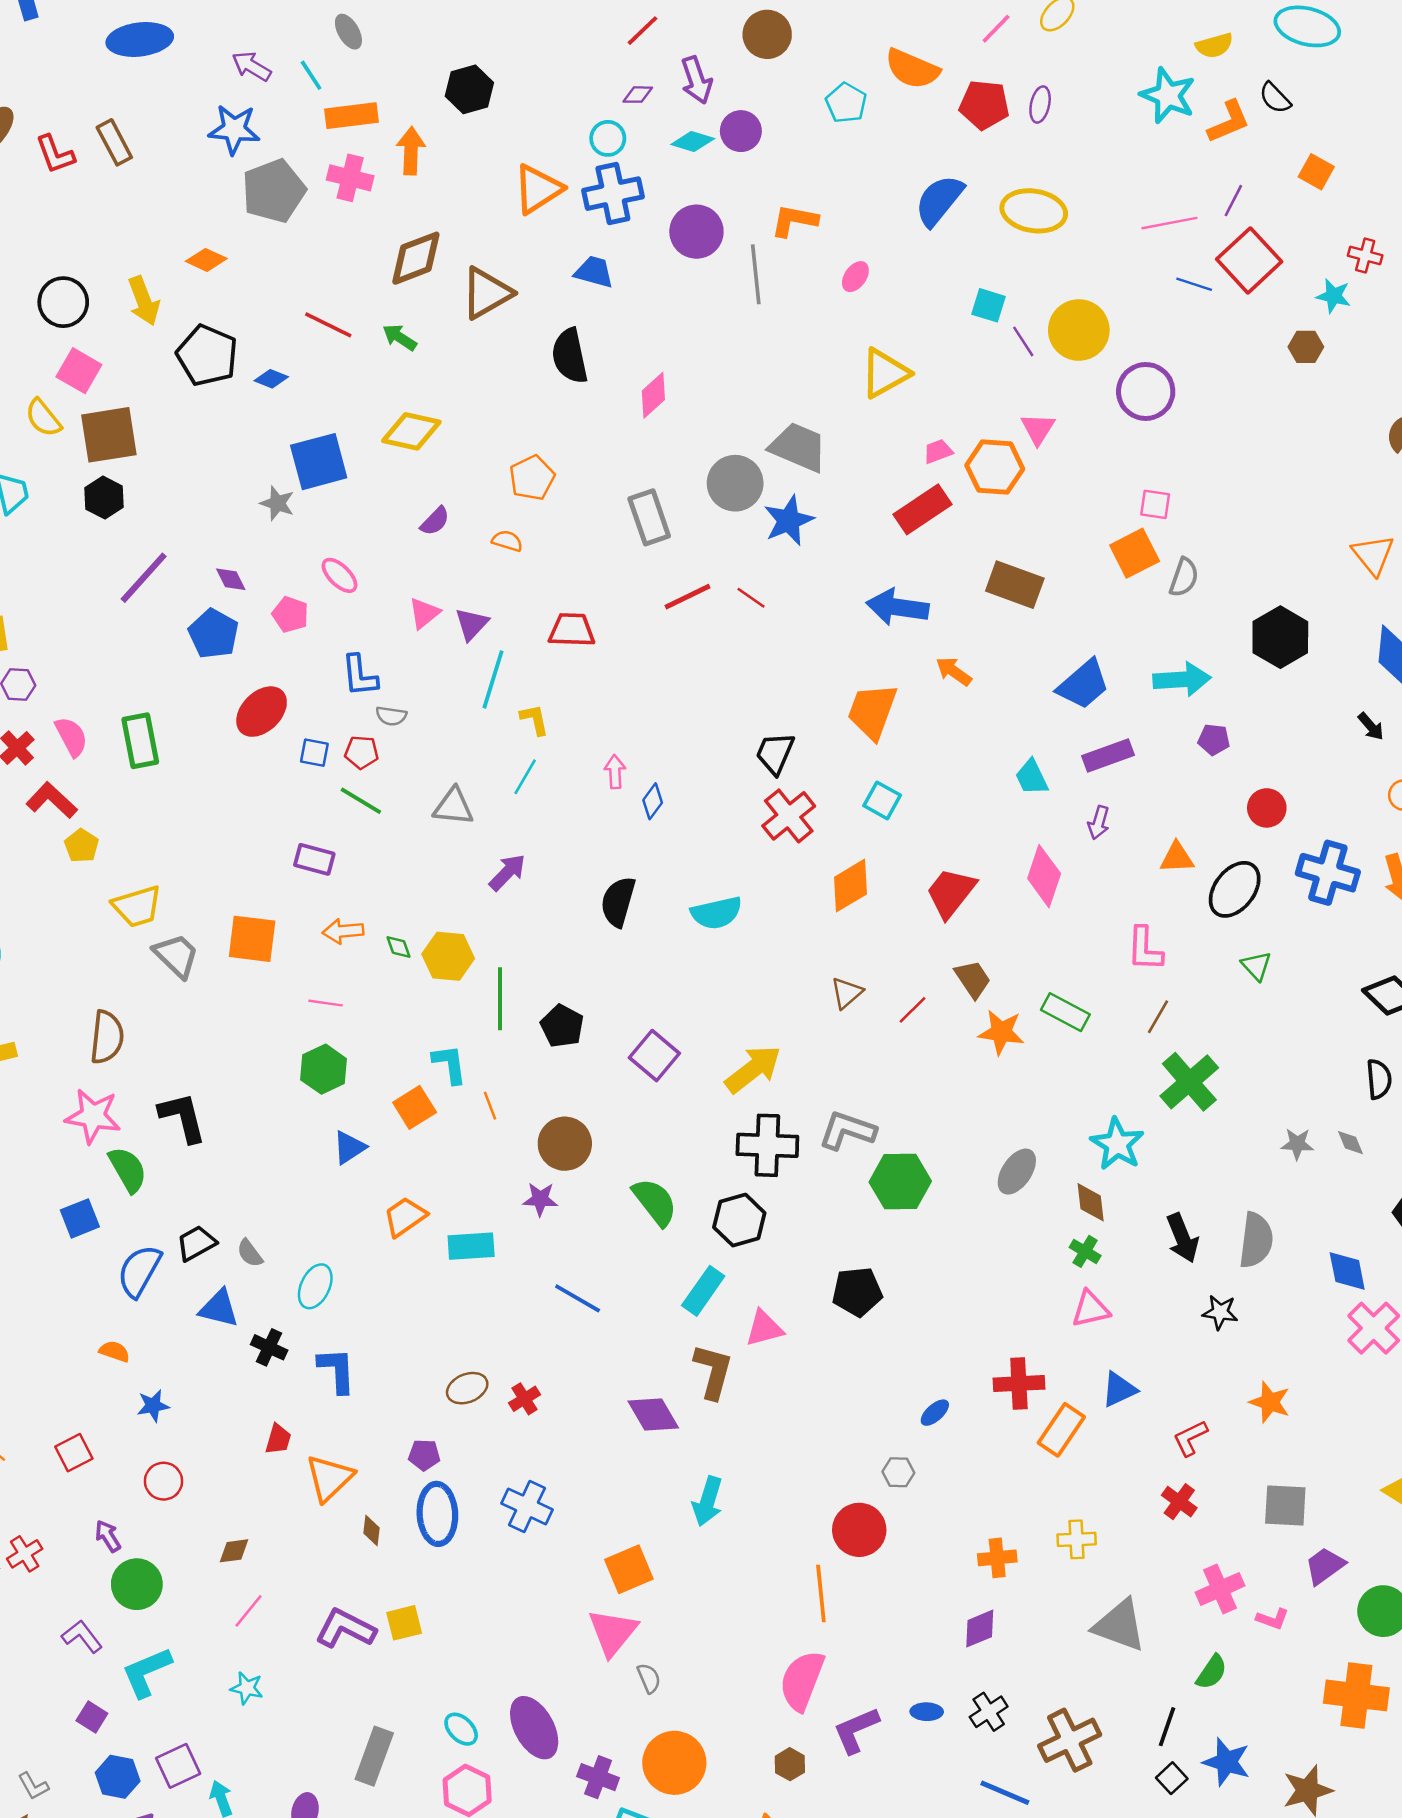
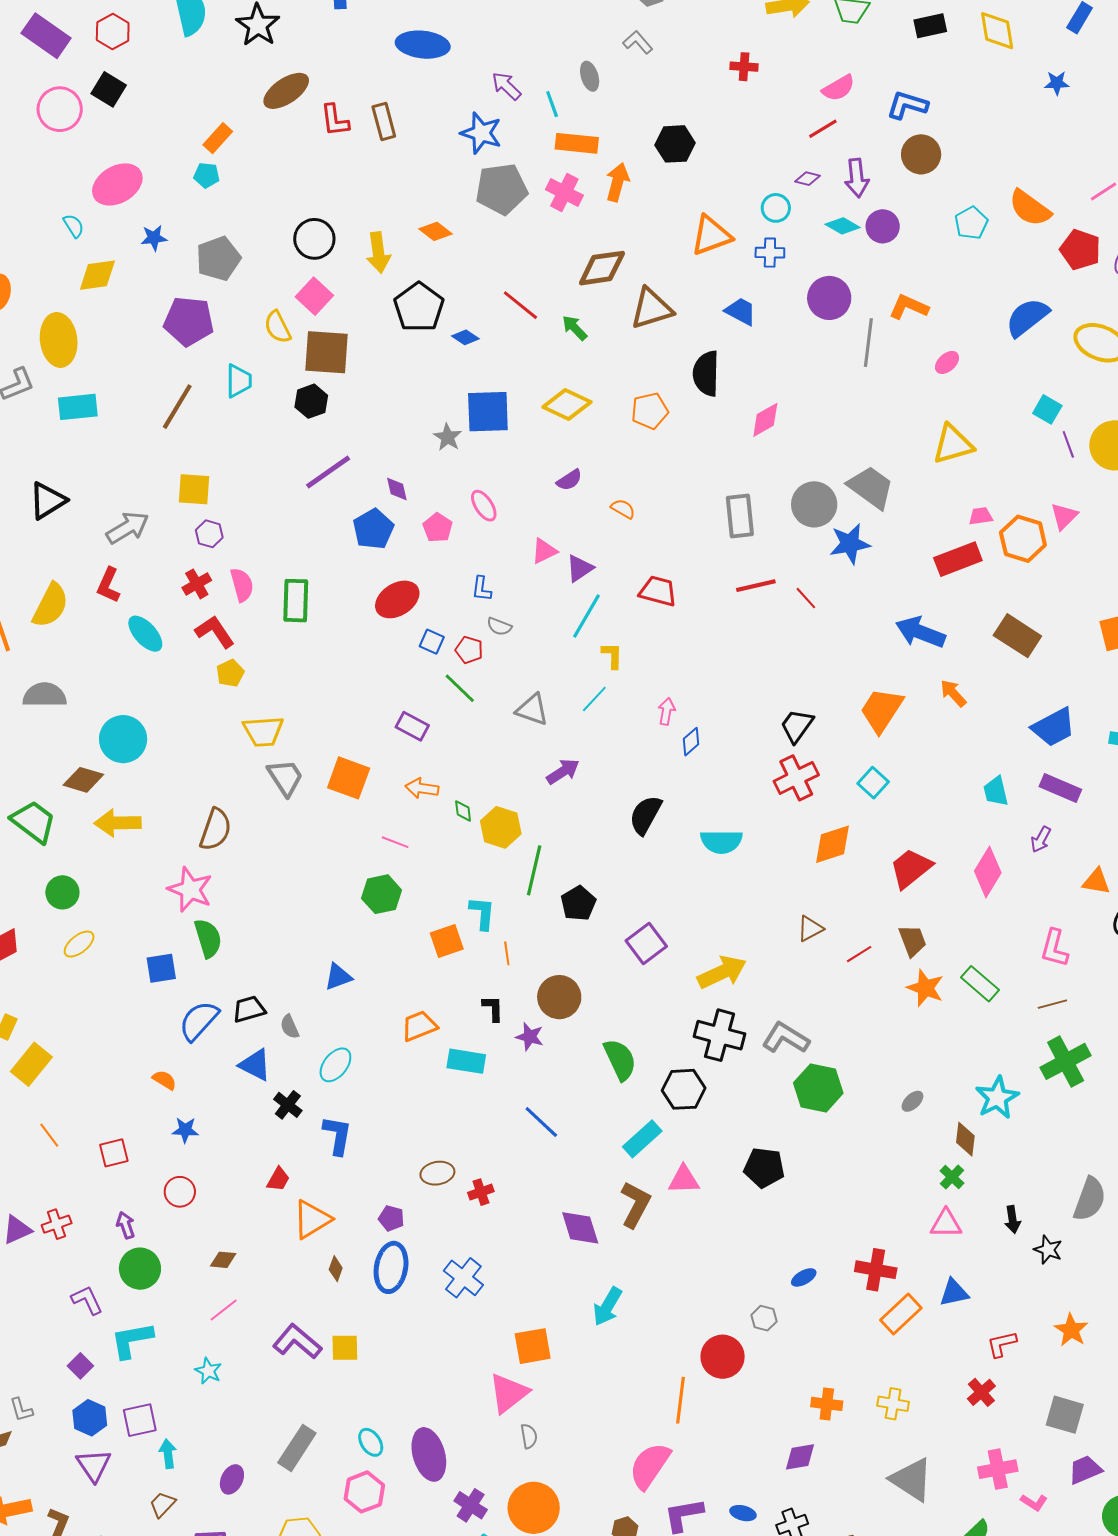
blue cross: (613, 194) -> (770, 253), size x0.6
orange pentagon: (532, 478) -> (650, 411), moved
blue L-shape: (360, 676) -> (482, 589), size x0.7
purple rectangle: (1108, 755) -> (1060, 788), turned 30
brown line: (1158, 1017) -> (1052, 1004), turned 32
black L-shape: (183, 1117) -> (493, 1008), moved, size x0.6
blue triangle: (349, 1148) -> (338, 977), moved
gray ellipse: (1017, 1172) -> (912, 1101), size x0.6
black arrow: (1182, 1238) -> (1013, 1219), moved, size x0.7

